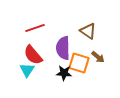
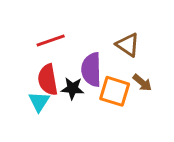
red semicircle: (33, 55) -> (48, 80), turned 30
black star: (64, 73) -> (72, 88), moved

